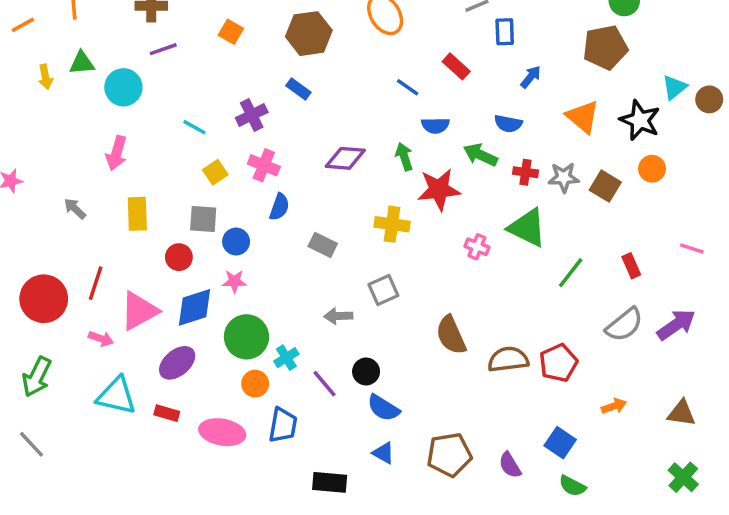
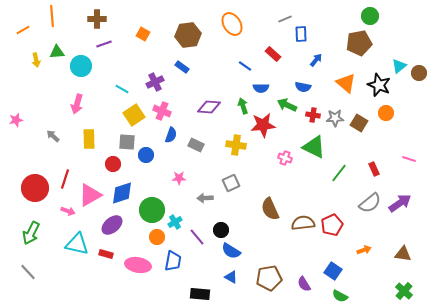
yellow square: (215, 172) -> (134, 115), size x1.5
gray rectangle: (323, 245) -> (196, 145), moved
pink star: (234, 281) -> (179, 178), moved

